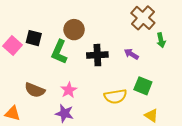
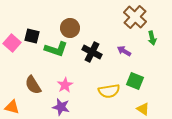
green L-shape: (59, 52) -> (56, 49), turned -95
black cross: (97, 55) -> (92, 52), turned 30
brown semicircle: (35, 90) -> (33, 85), turned 36

